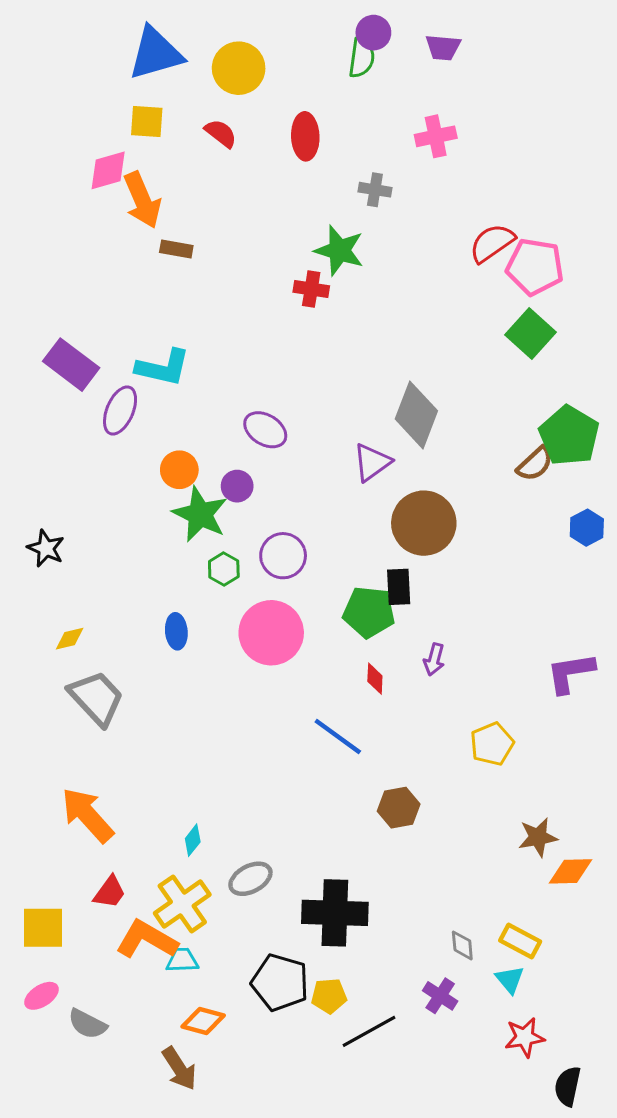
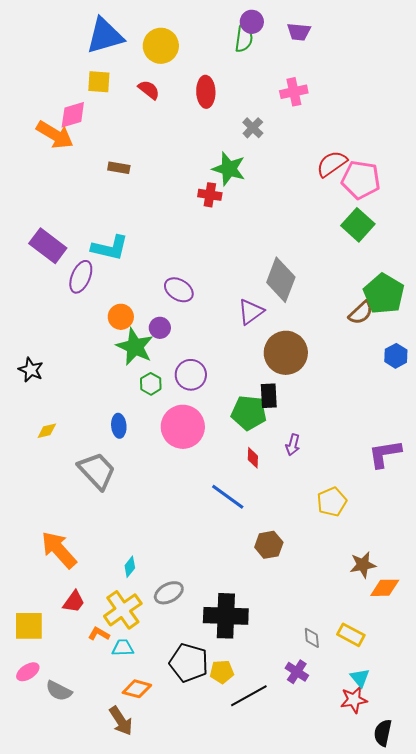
gray cross: (375, 190) -> (253, 128), turned 35
orange arrow: (142, 200) -> (55, 135), moved, turned -36
gray trapezoid: (96, 698) -> (97, 471), moved
orange L-shape: (147, 940) -> (99, 634), size x0.5
cyan triangle: (510, 980) -> (360, 678), moved

